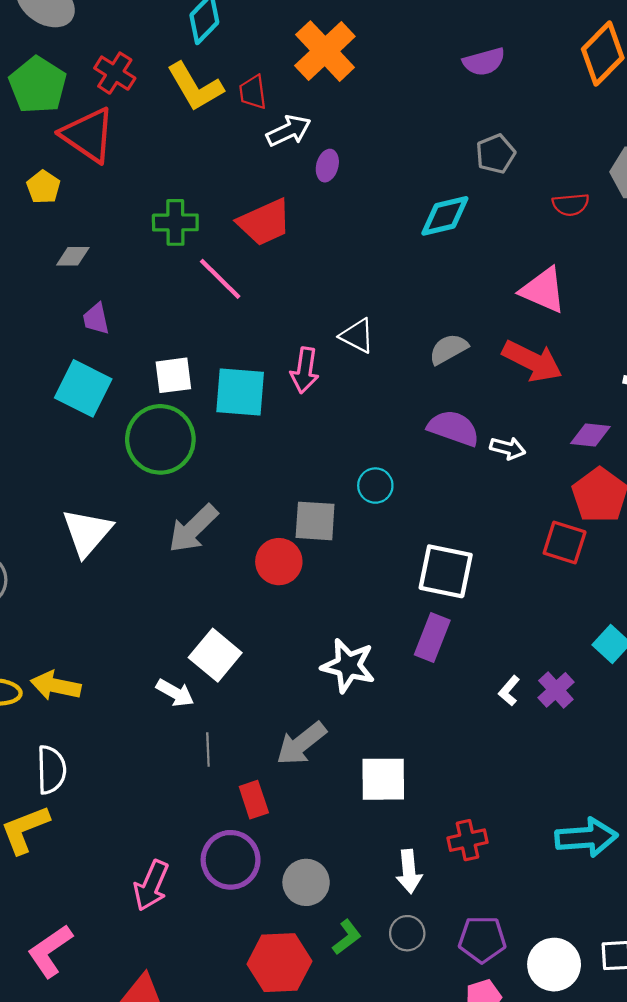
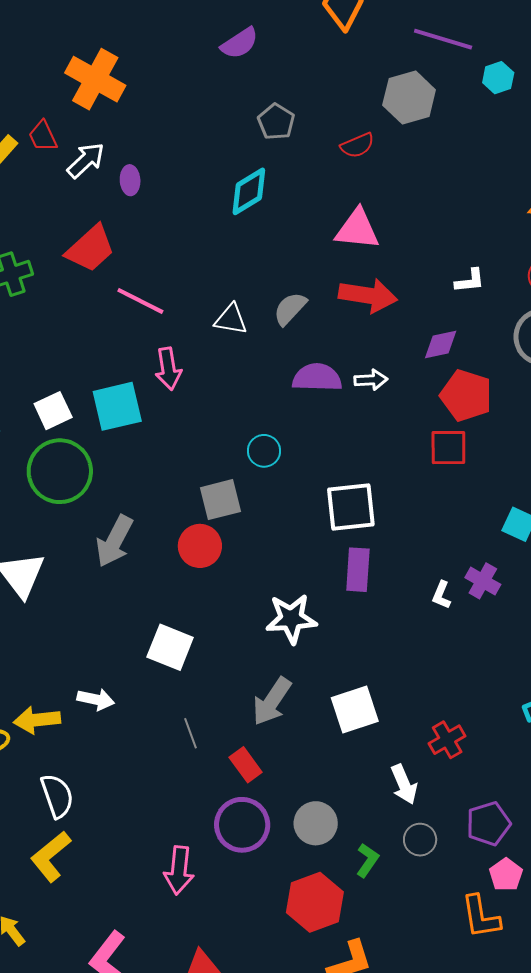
pink line: (220, 279) -> (140, 301), moved
white triangle: (357, 336) -> (231, 319), moved
white arrow: (175, 693) -> (96, 699), moved

